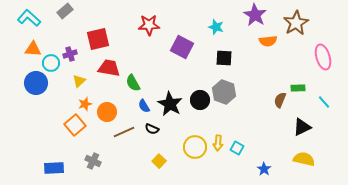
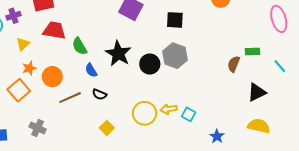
black star: (170, 104) -> (118, 54), moved
yellow arrow: (218, 143) -> (169, 109), turned 77

